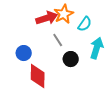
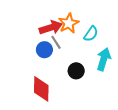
gray line: (58, 40) -> (56, 42), moved
blue circle: (24, 53) -> (44, 50), moved

